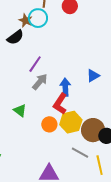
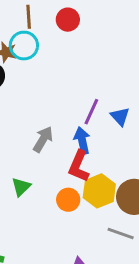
purple line: (35, 64) -> (91, 112), moved
blue triangle: (93, 76) -> (120, 116), turned -32
green triangle: (20, 110) -> (21, 187), turned 48

